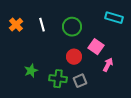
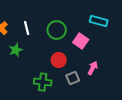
pink square: (96, 47) -> (81, 41), moved
green star: (31, 71) -> (16, 50), moved
gray square: (80, 81) -> (73, 78), moved

